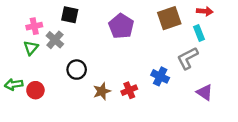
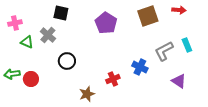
pink cross: (34, 26) -> (15, 23), moved
cyan rectangle: (199, 33) -> (187, 45), moved
green triangle: (31, 48) -> (27, 42), turned -48
brown star: (102, 91) -> (87, 94), moved

